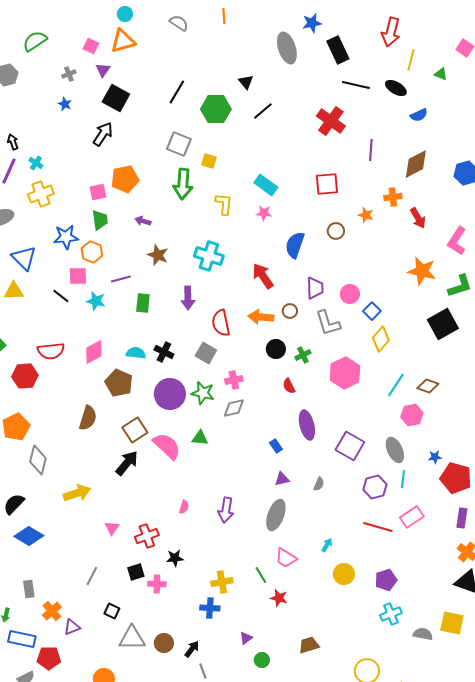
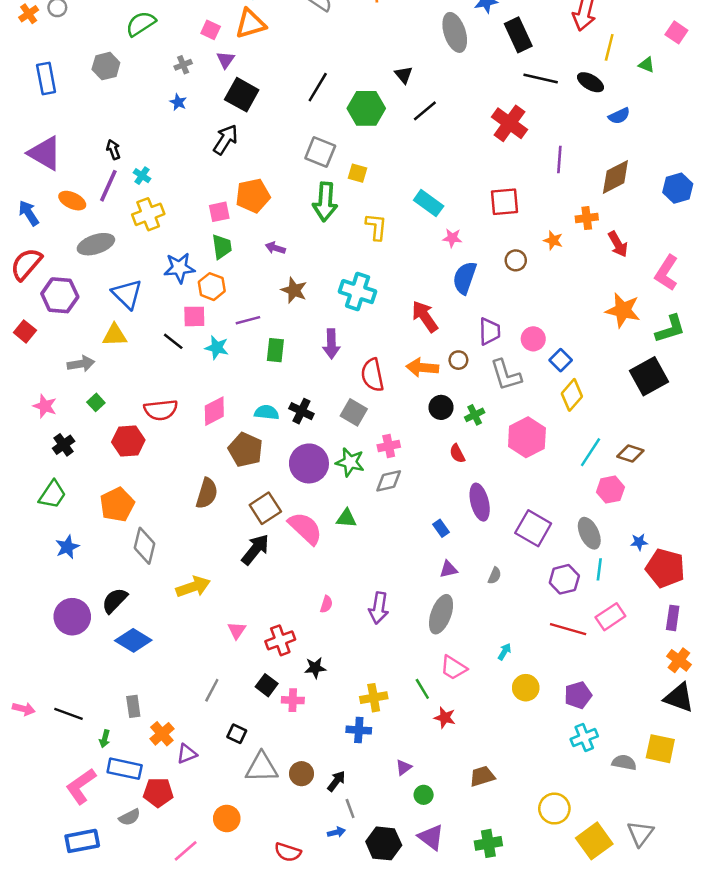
pink star: (264, 213) -> (452, 238), moved
black square: (136, 572) -> (267, 685), turned -36

